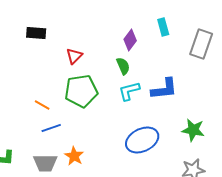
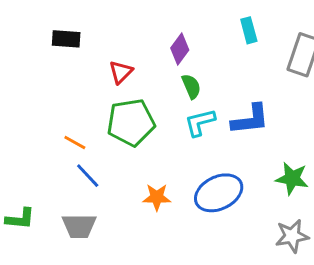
purple diamond: (130, 40) -> (180, 49), moved
blue line: (51, 128) -> (88, 176), turned 66
orange star: (74, 156) -> (157, 197), moved, turned -30

